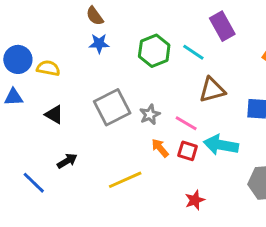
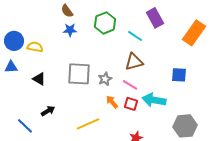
green hexagon: (154, 51) -> (105, 23), moved
brown triangle: (212, 90) -> (134, 62), moved
gray square: (112, 107) -> (79, 74), turned 30

